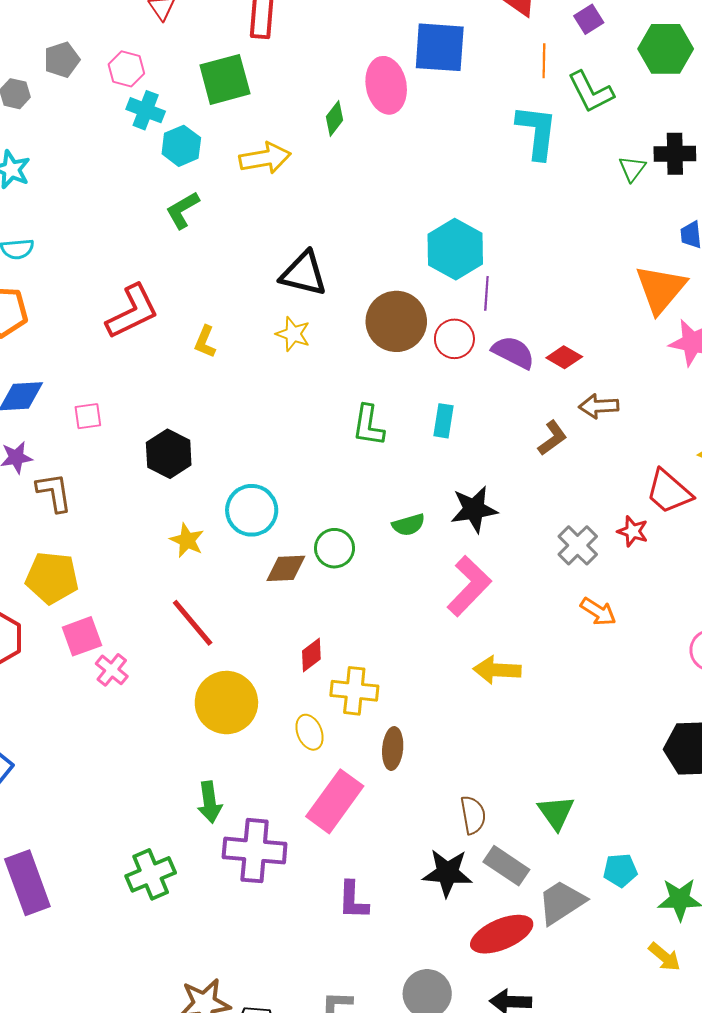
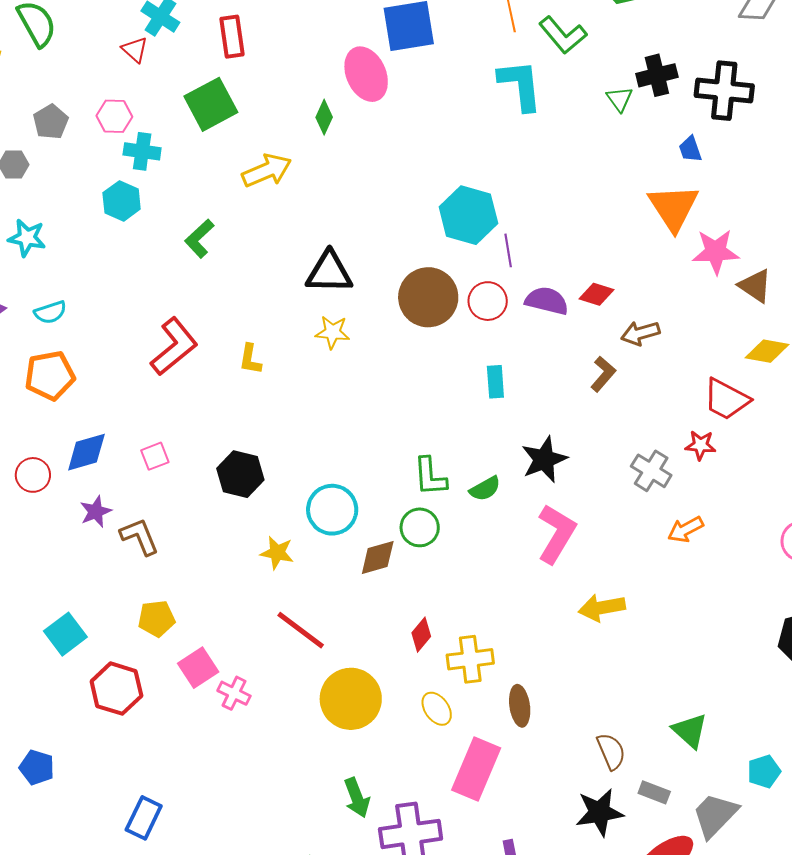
cyan hexagon: (181, 146) -> (122, 201), moved
green L-shape: (368, 425) -> (430, 477), moved
yellow pentagon: (52, 578) -> (156, 619), size x0.7
orange arrow: (598, 612) -> (685, 529), turned 132
gray rectangle: (506, 866) -> (654, 792), size x0.7

